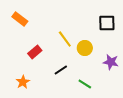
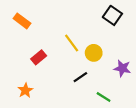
black square: (107, 23) -> (112, 15), moved, turned 36
black line: (61, 70) -> (80, 77), moved
green line: (85, 84) -> (104, 97), moved

